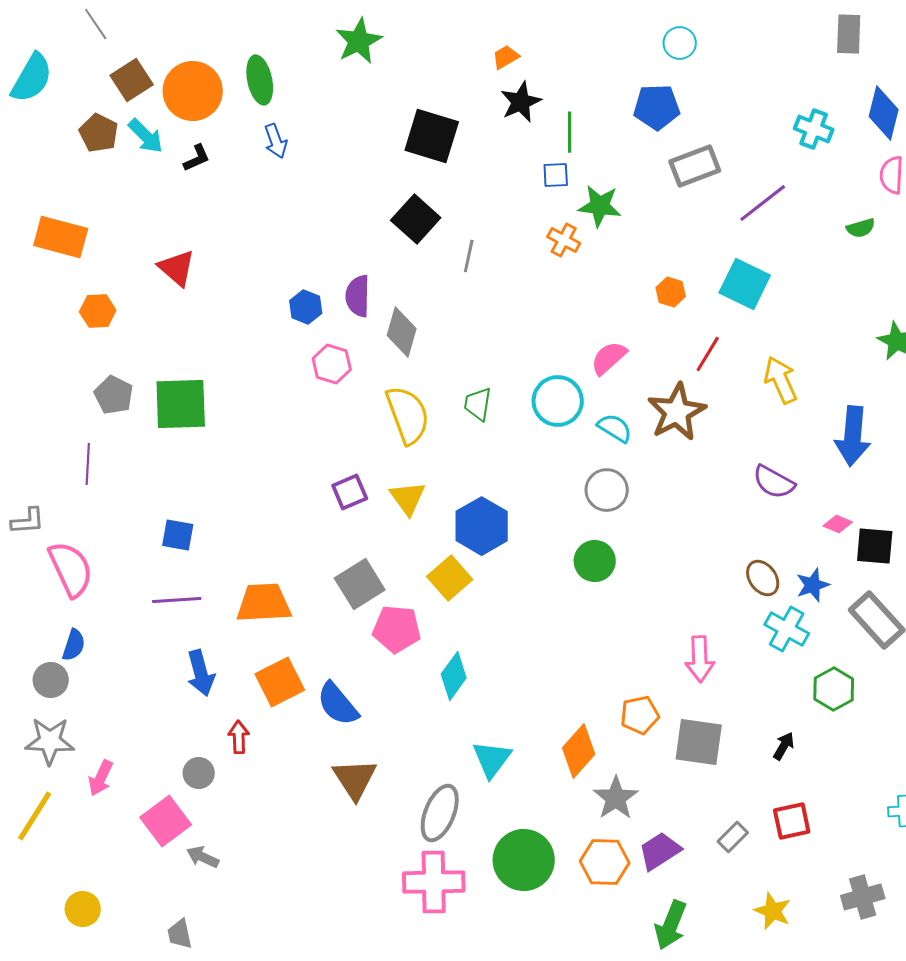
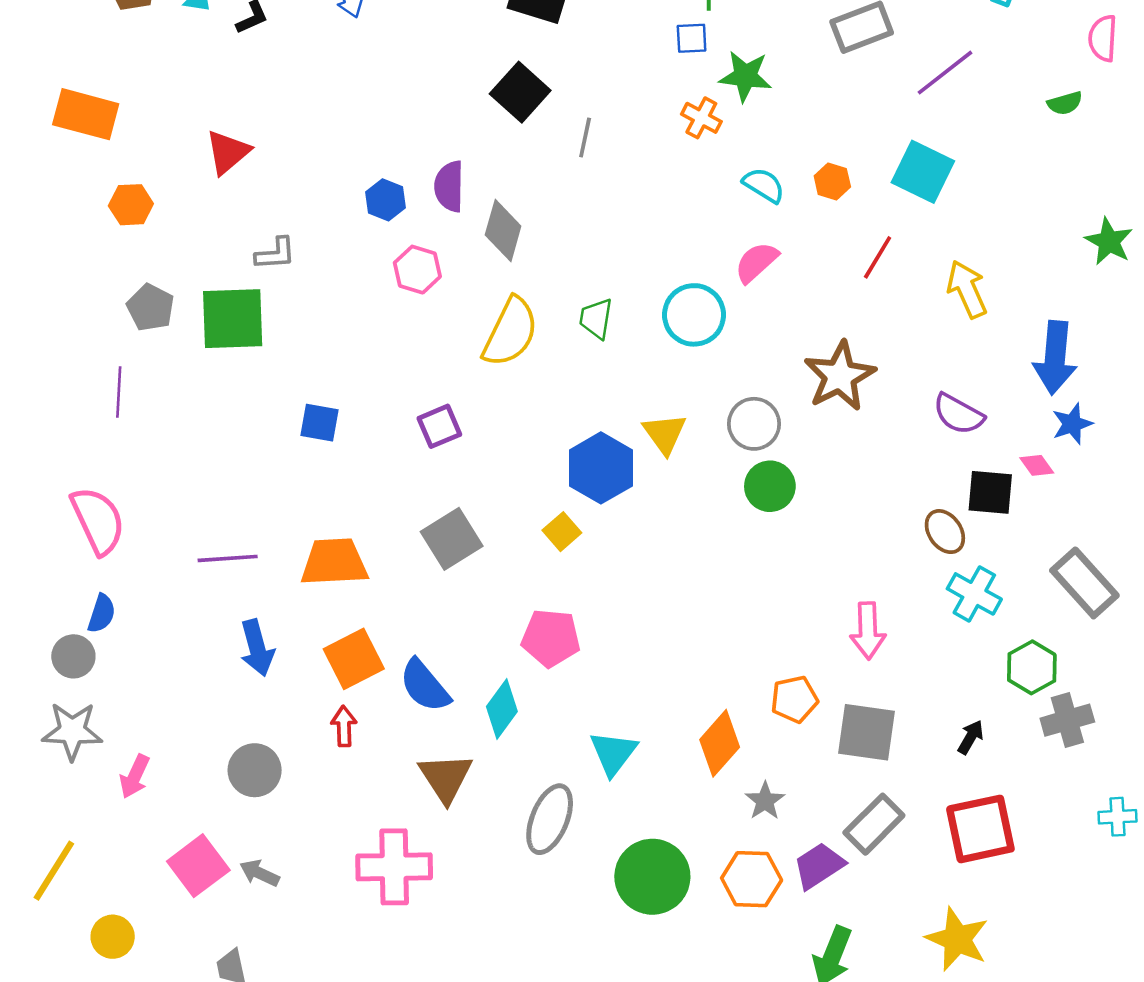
red triangle: (177, 268) -> (228, 152), turned 39
brown star: (677, 412) -> (840, 376), moved
yellow semicircle: (408, 415) -> (510, 332), turned 46
cyan semicircle: (615, 428) -> (764, 185), moved
yellow triangle: (408, 498) -> (665, 434), moved
gray L-shape: (28, 521) -> (275, 254), moved
pink diamond: (838, 524) -> (1037, 465), turned 32
blue square: (178, 535) -> (319, 423), moved
black square: (875, 546) -> (990, 492), moved
green circle: (595, 561) -> (770, 486), moved
yellow square: (450, 578) -> (562, 532), size x0.7
blue star: (813, 585) -> (1072, 424), moved
pink pentagon: (397, 629) -> (551, 638), moved
cyan diamond: (454, 676) -> (502, 709), moved
red arrow: (239, 737) -> (344, 726), moved
gray circle: (199, 773) -> (255, 770), size x1.4
gray star: (616, 798) -> (765, 801), size x0.7
yellow line: (35, 816) -> (54, 871), moved
pink square: (166, 821) -> (198, 866), moved
red square: (792, 821) -> (980, 829), size x1.5
gray rectangle: (733, 837) -> (874, 824), moved, size x1.6
pink cross: (434, 882) -> (394, 867), moved
gray cross: (863, 897) -> (1067, 720), moved
yellow star: (773, 911) -> (957, 939), size x1.4

